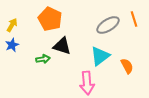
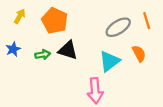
yellow arrow: (12, 25) -> (20, 16), moved
green arrow: (43, 59) -> (43, 55), moved
orange semicircle: (127, 66) -> (139, 54), moved

